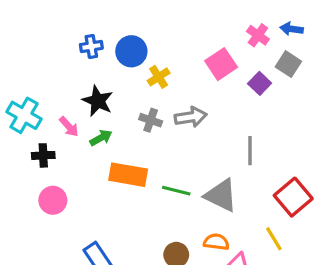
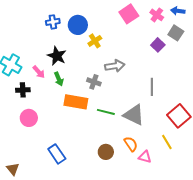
pink square: (221, 64) -> (129, 14), moved
gray cross: (151, 120) -> (94, 82), moved
green arrow: (101, 138) -> (59, 79), turned 96
orange semicircle: (216, 242) -> (131, 144), turned 49

